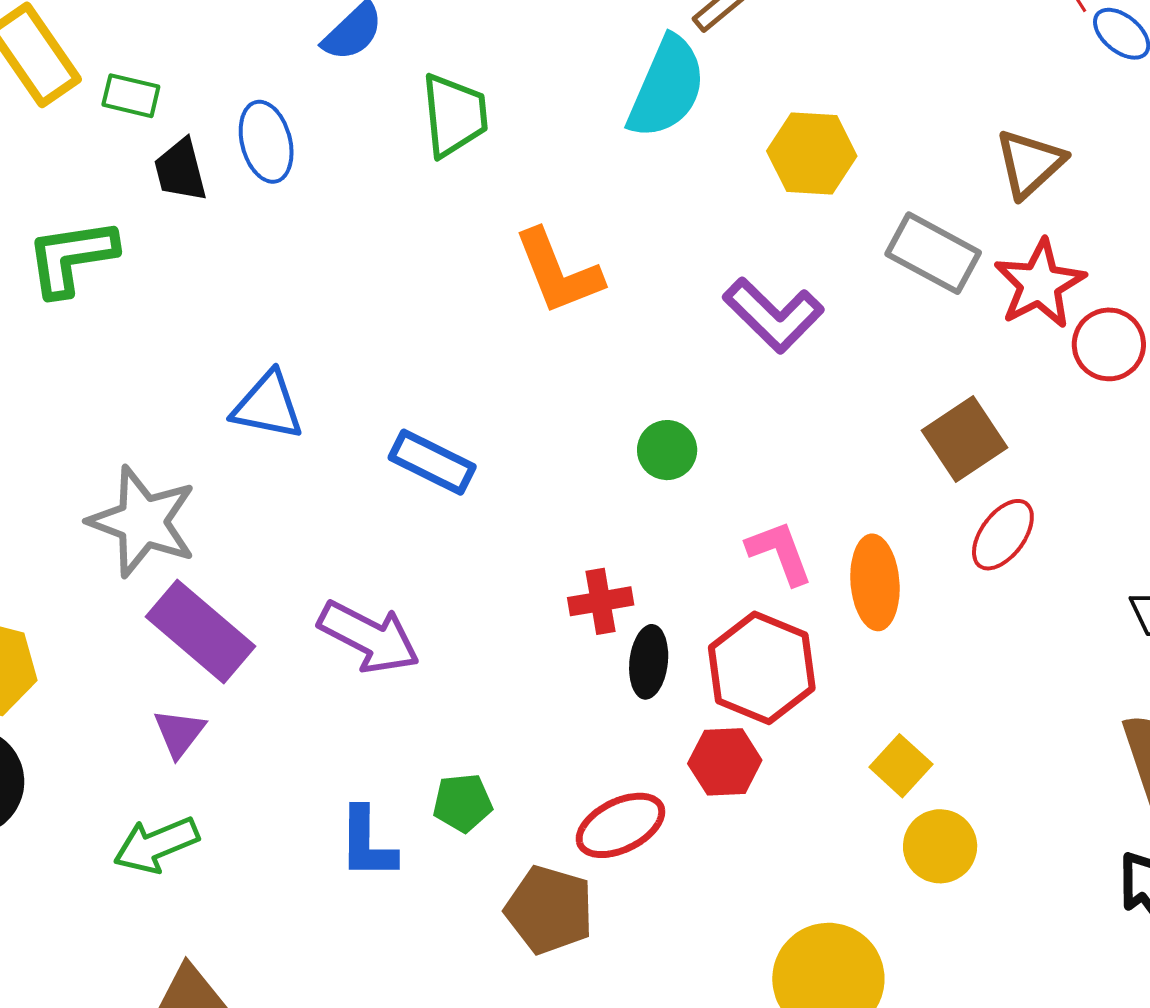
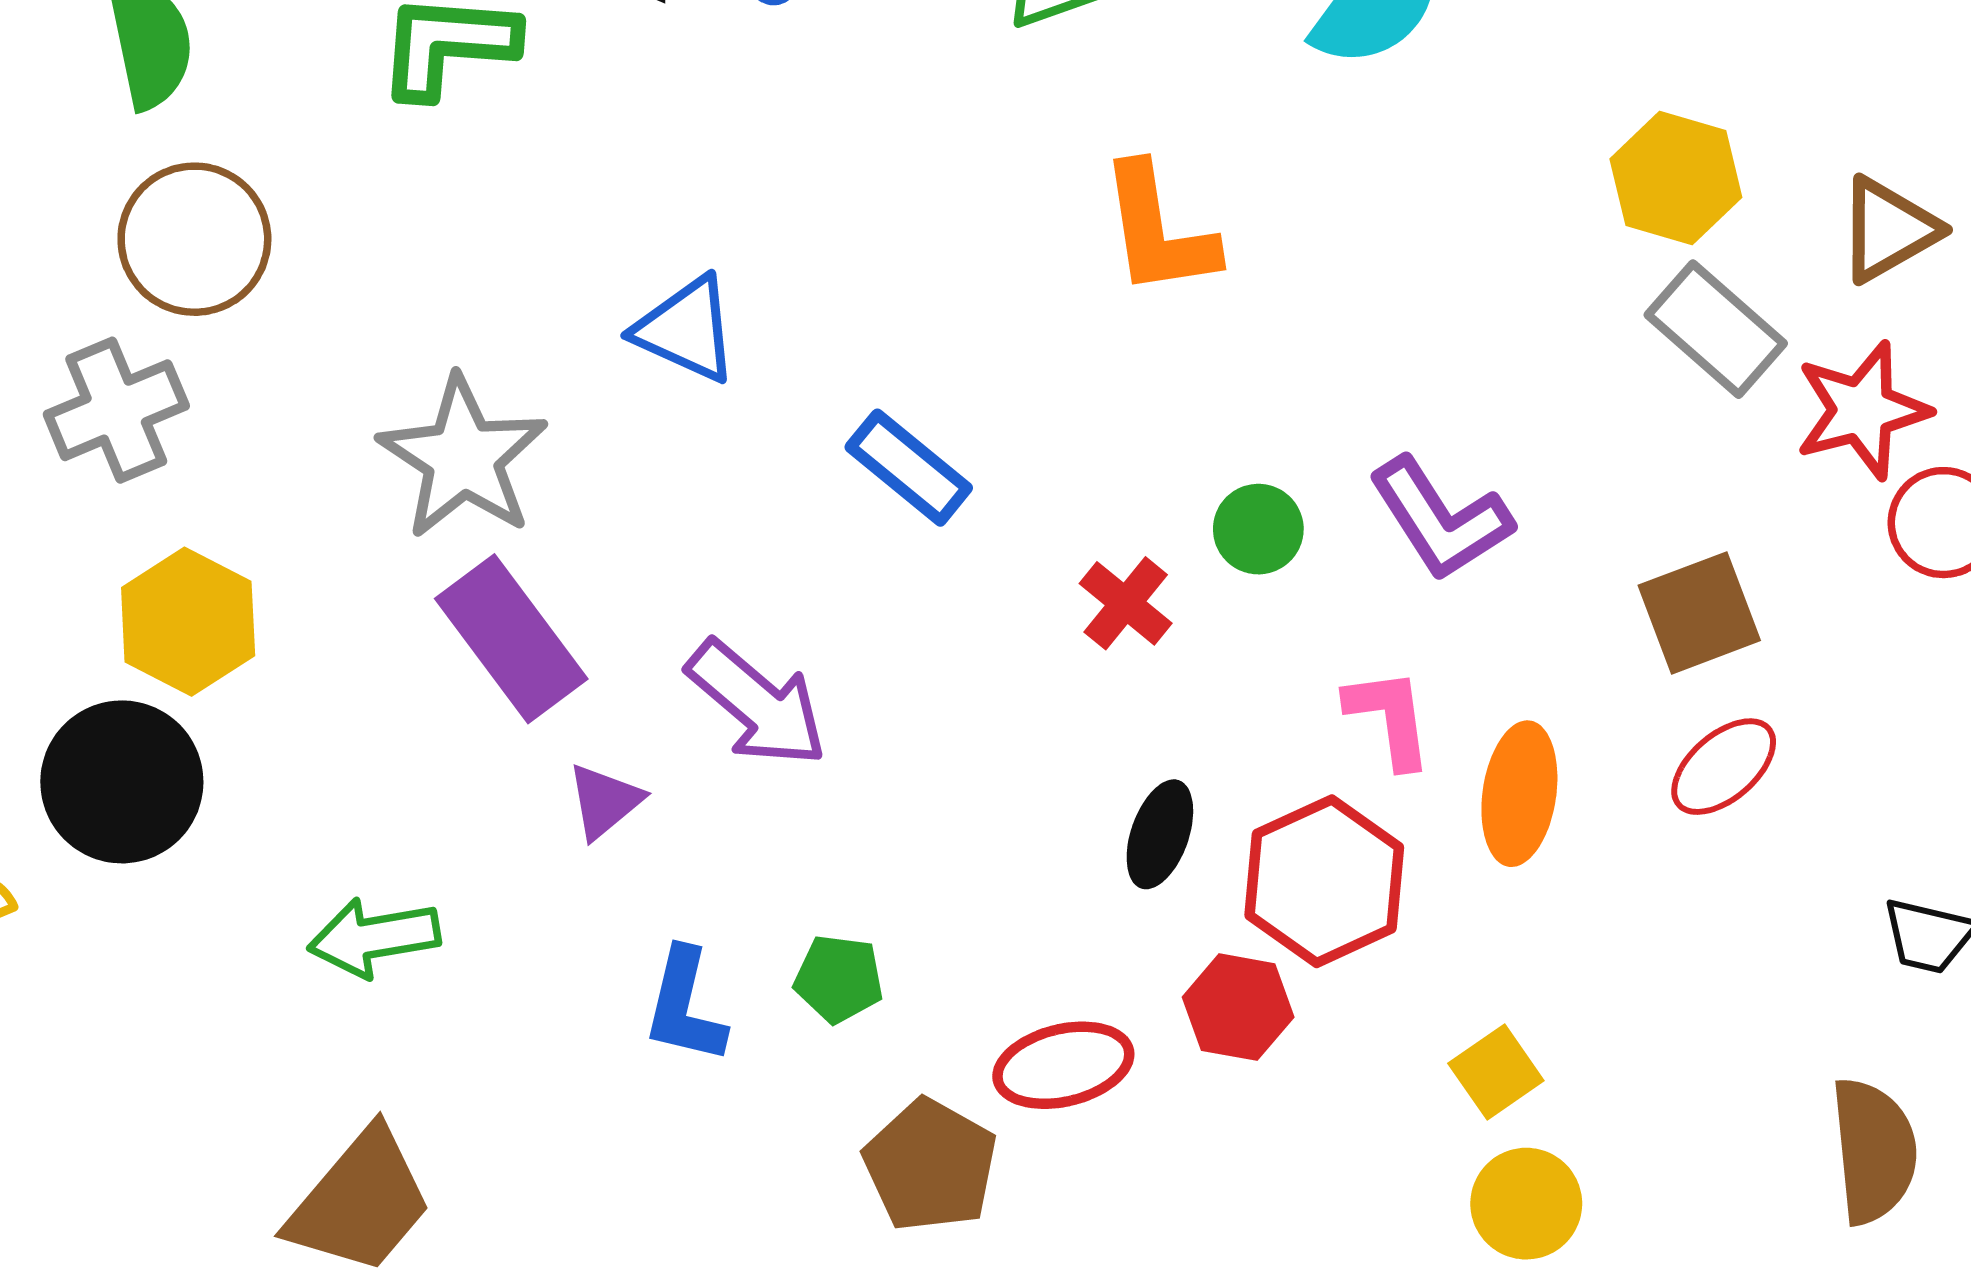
yellow hexagon: (812, 154) -> (1676, 178), moved
purple L-shape: (773, 315) -> (1441, 519), moved
red cross: (601, 601) -> (1126, 603), moved, turned 36
purple triangle: (179, 733) -> (605, 801), moved

